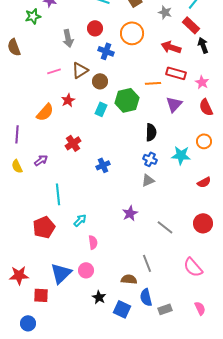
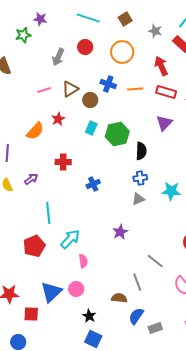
gray arrow: (68, 38) -> (58, 57), turned 36
red arrow: (171, 47) -> (161, 66), turned 48
blue cross: (106, 51) -> (108, 84), moved
orange line: (153, 83) -> (135, 89), moved
green hexagon: (127, 100) -> (117, 134), moved
red cross: (73, 143) -> (63, 162), turned 35
cyan star: (181, 155) -> (171, 191), moved
blue cross: (150, 159) -> (140, 178), turned -32
cyan arrow: (80, 220) -> (70, 239), size x1.5
gray line: (165, 227) -> (155, 261), moved
blue semicircle: (146, 297) -> (136, 316), turned 48
blue square: (122, 309) -> (93, 339), moved

